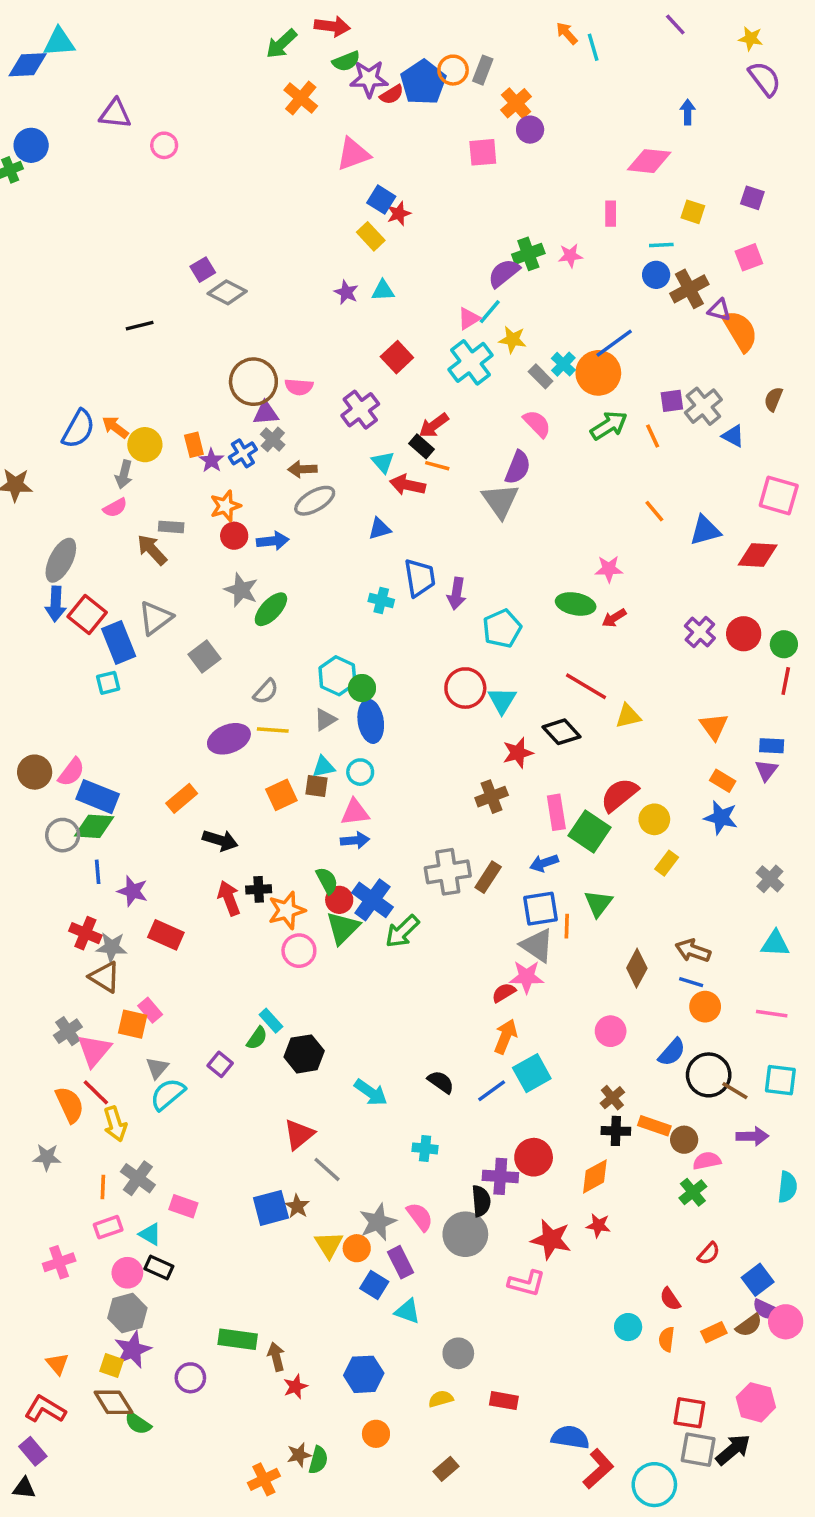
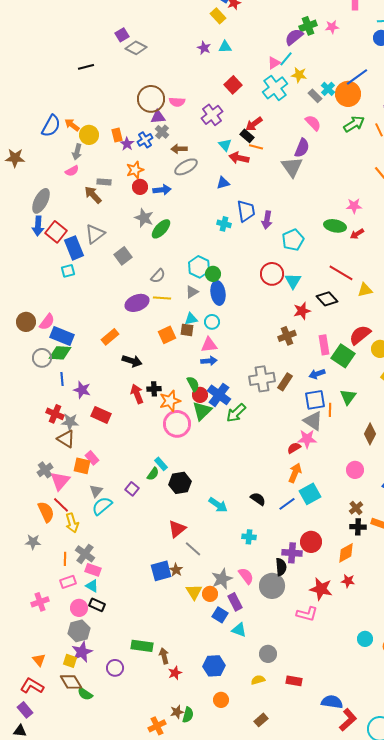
pink circle: (299, 951) -> (177, 424), size x1.4
pink rectangle: (183, 1206) -> (93, 570), moved

